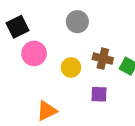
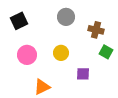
pink circle: (34, 53) -> (27, 55), moved
brown cross: (103, 59) -> (96, 30), moved

